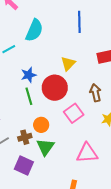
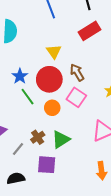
brown arrow: (95, 93) -> (77, 72), moved
orange circle: (41, 125) -> (52, 108), moved
green triangle: (45, 147) -> (61, 139), turned 42

